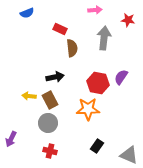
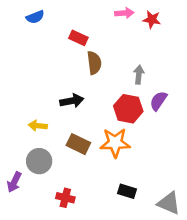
red star: (128, 20) -> (152, 20), moved
gray arrow: (104, 38) -> (139, 75), moved, size x0.6
brown rectangle: (50, 100) -> (78, 144), moved, turned -36
gray circle: (48, 123) -> (39, 161), moved
black rectangle: (97, 146) -> (127, 191), turned 72

